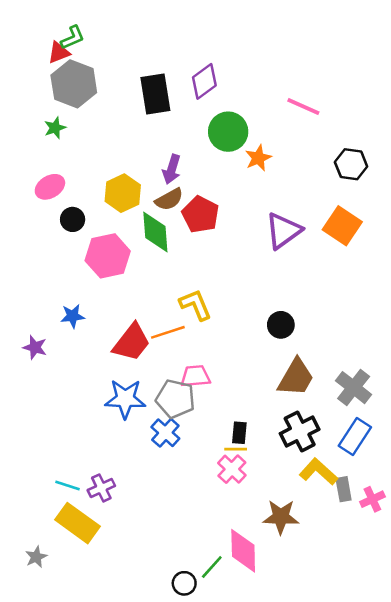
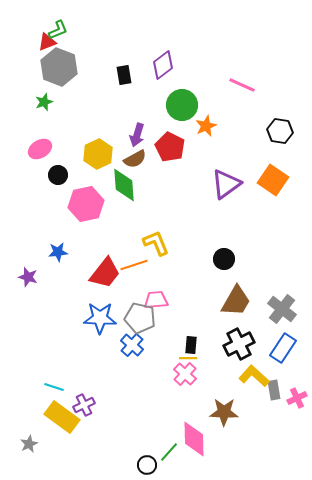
black rectangle: (155, 94) -> (124, 75), size x0.6
red pentagon: (201, 214) -> (170, 147), moved
purple cross: (101, 488) -> (84, 405), moved

